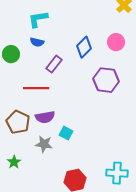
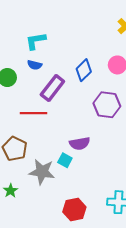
purple rectangle: (54, 64) -> (52, 88), size x1.4
purple semicircle: (45, 117) -> (80, 143), moved
gray star: (44, 144) -> (42, 172), size x1.4

